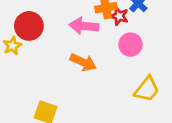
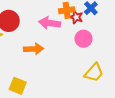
orange arrow: (83, 62) -> (34, 49), moved, turned -30

